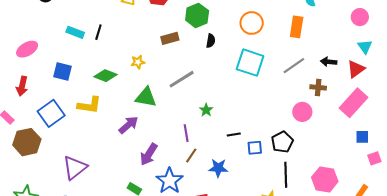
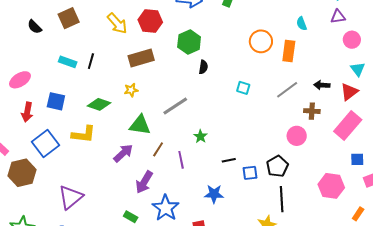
orange circle: (252, 23) -> (261, 41), moved
brown rectangle: (170, 38) -> (141, 58), moved, size x1.4
cyan square: (250, 63) -> (243, 88), size x0.5
red arrow: (22, 86) -> (27, 112), moved
brown line: (191, 156) -> (158, 149), moved
pink hexagon: (325, 179) -> (331, 186), moved

